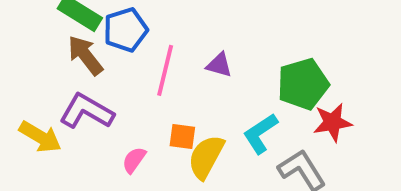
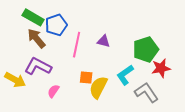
pink semicircle: (134, 160) -> (53, 91), moved

